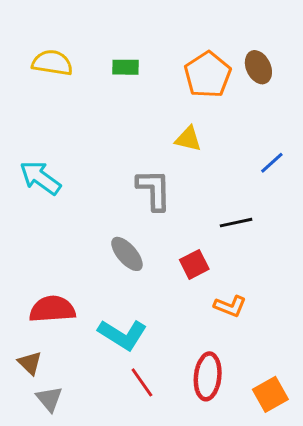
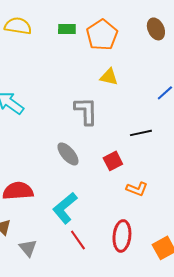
orange pentagon: (208, 75) -> (102, 35), moved
cyan L-shape: (122, 335) -> (65, 208), turned 108
gray triangle: (49, 399) -> (28, 248), moved

